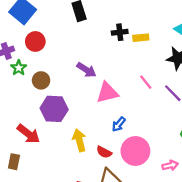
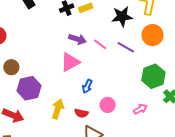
purple arrow: (86, 70) -> (77, 39), moved
yellow arrow: (79, 140) -> (58, 109), turned 48
pink circle: (135, 151) -> (108, 105), size x0.6

